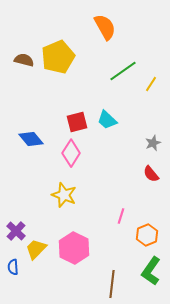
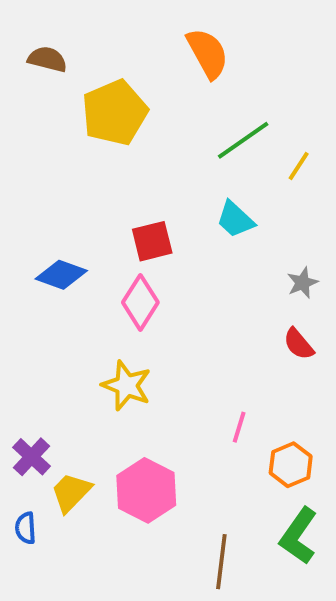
brown semicircle: (24, 60) -> (47, 59), moved
cyan trapezoid: (107, 120) -> (235, 219), moved
blue diamond: (31, 139) -> (61, 275), turned -30

